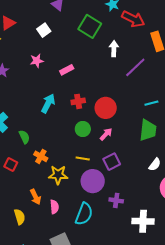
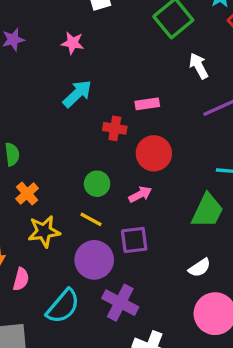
white arrow: (114, 49) -> (199, 66), turned -49
pink rectangle: (67, 70) -> (147, 104), moved
cyan arrow: (48, 103) -> (77, 94), moved
green circle: (83, 129) -> (97, 184), moved
yellow star: (58, 175) -> (44, 231), turned -30
purple cross: (116, 200) -> (120, 303), size x1.5

